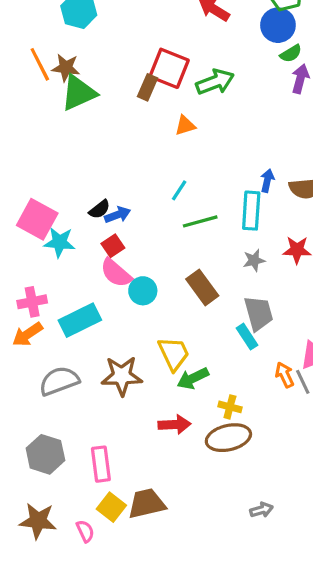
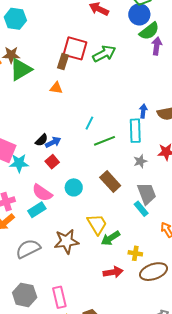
green semicircle: (291, 53) -> (149, 31), size x1.5
orange triangle: (185, 125) -> (56, 88), moved, turned 32
pink semicircle: (116, 273) -> (42, 193), moved
cyan rectangle: (80, 320) -> (37, 210), size x0.7
red arrow: (174, 425) -> (113, 272), moved
brown ellipse: (228, 438) -> (154, 272), moved

